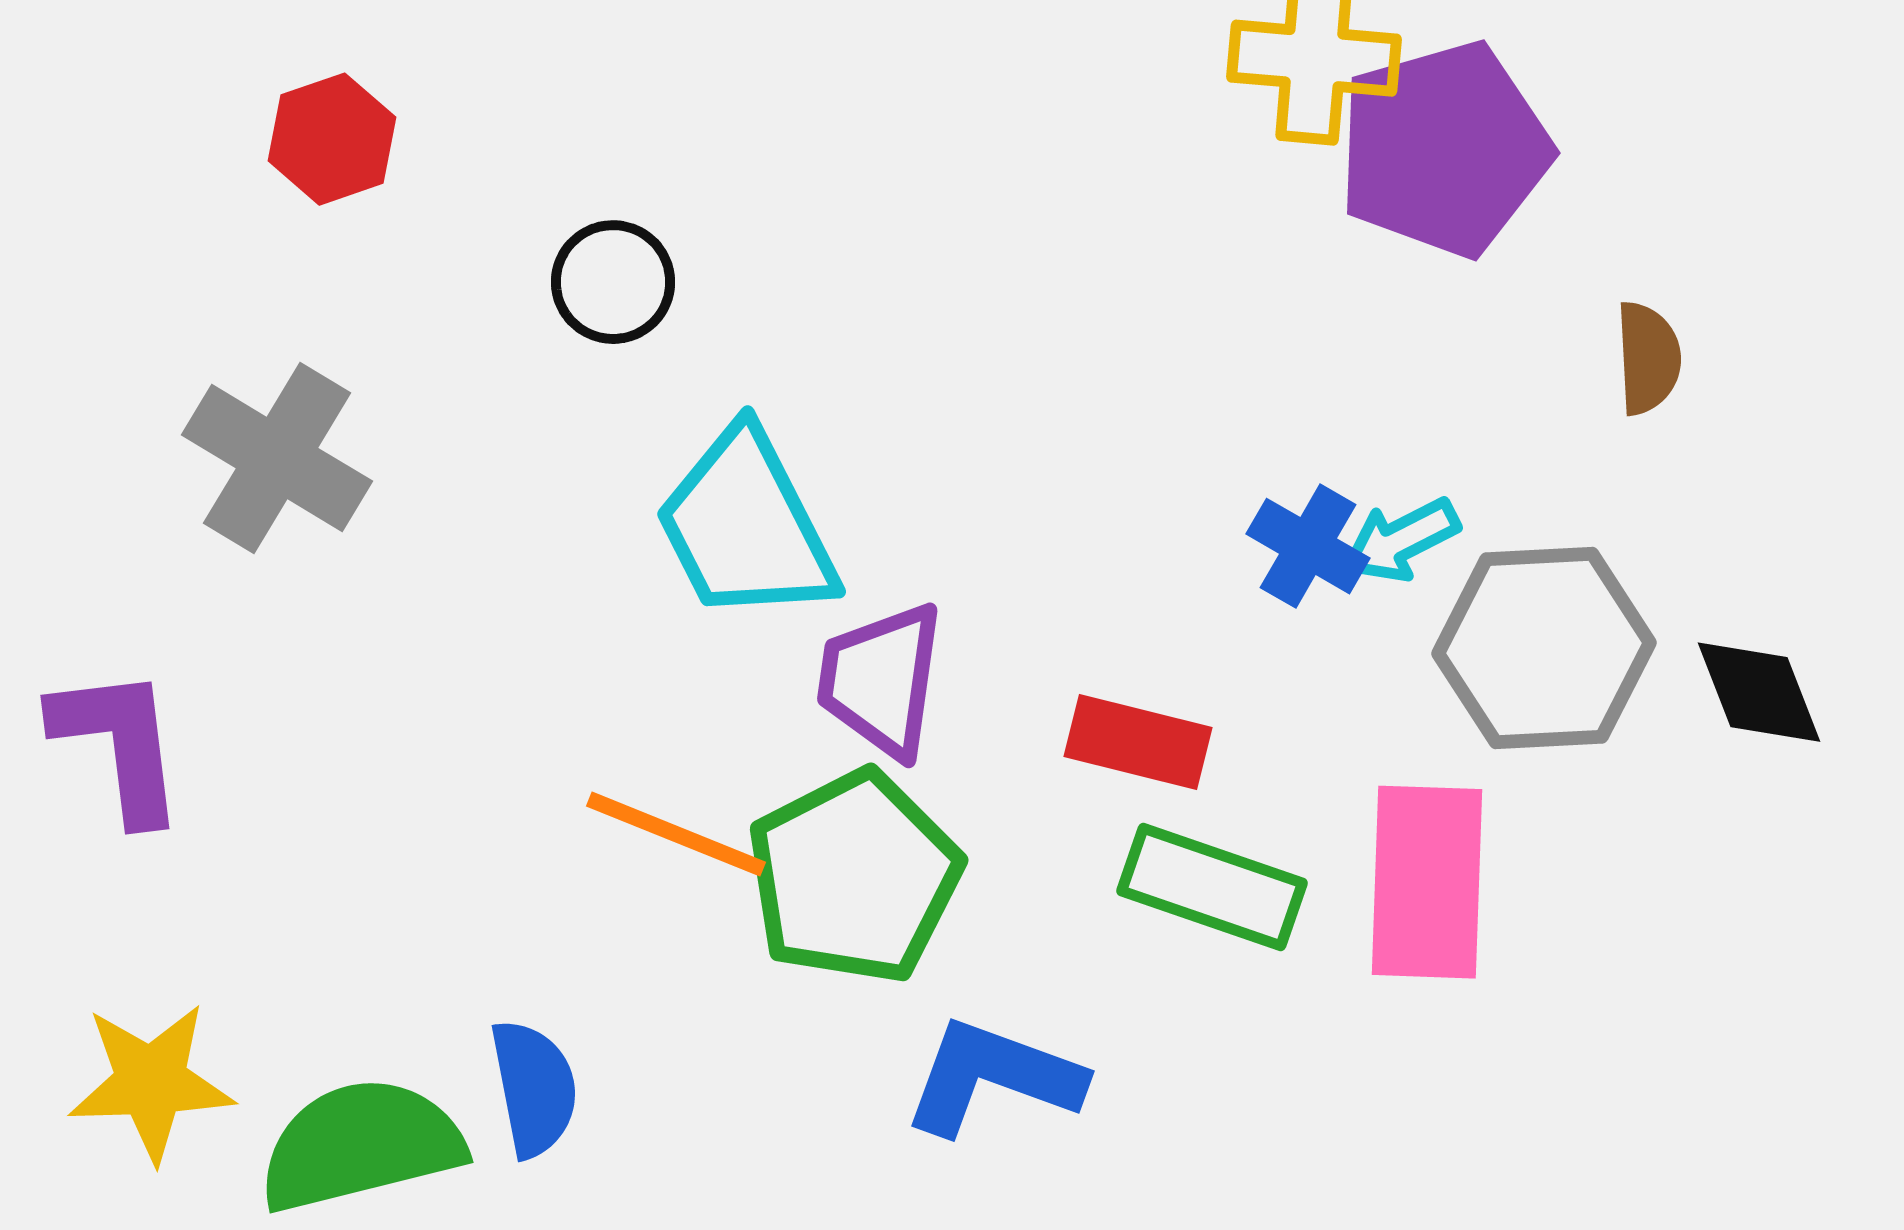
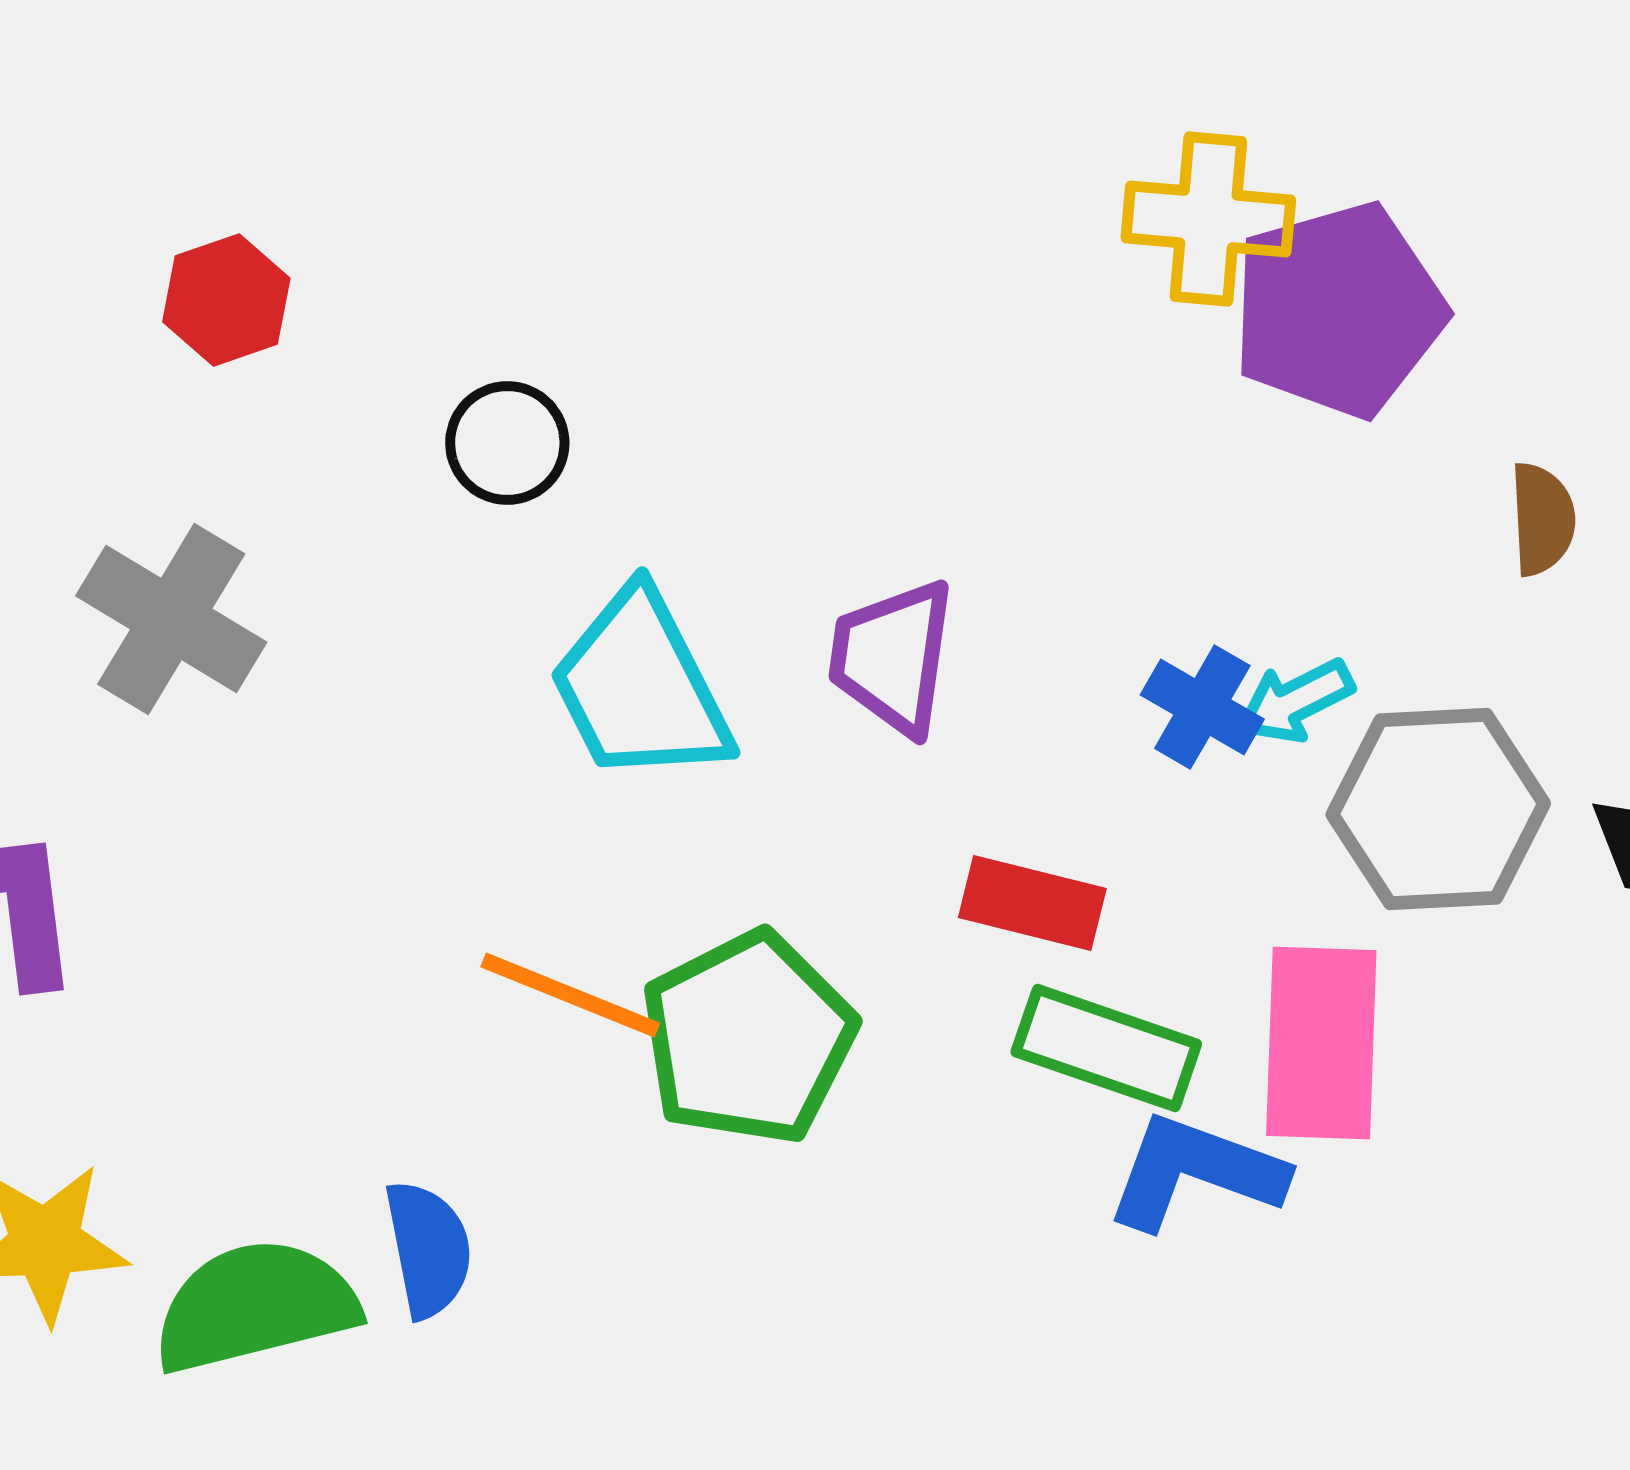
purple trapezoid: (881, 680) -> (892, 657), moved
blue L-shape: (993, 1077) -> (1195, 1172), moved

